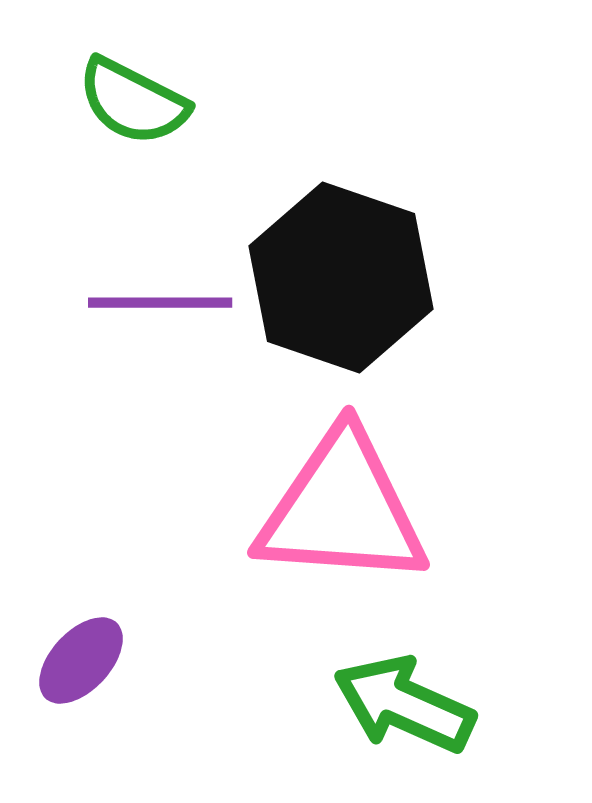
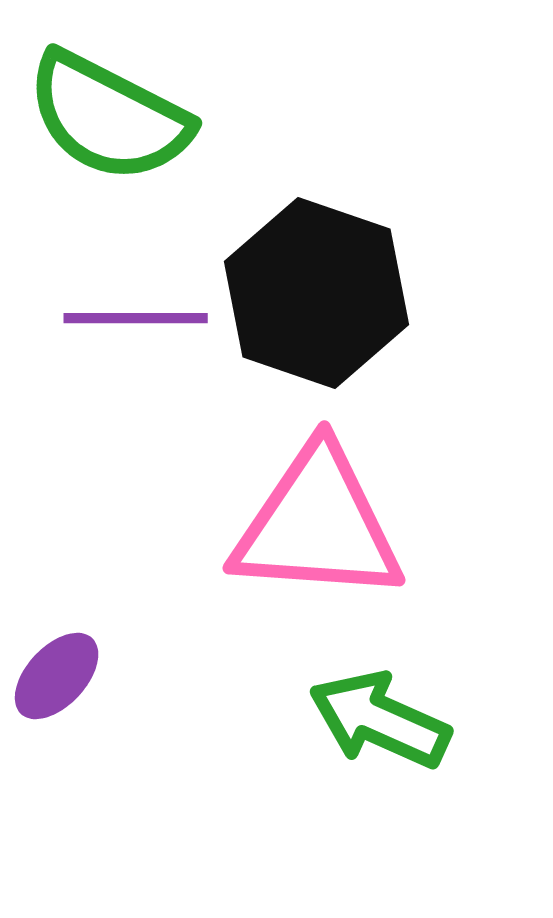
green semicircle: (133, 102) -> (109, 117), size x1.5

